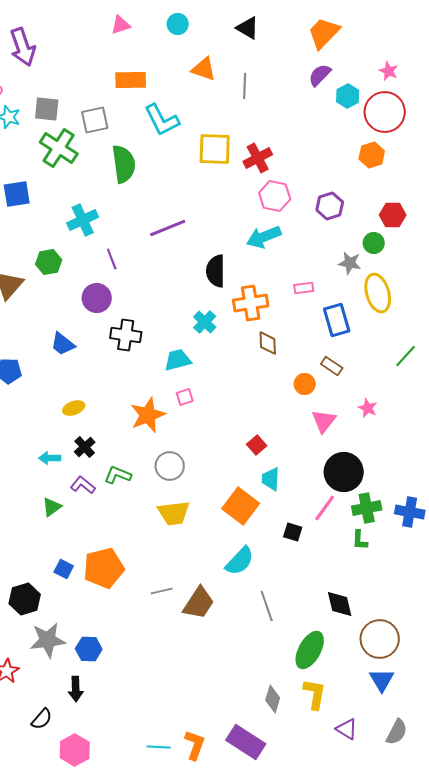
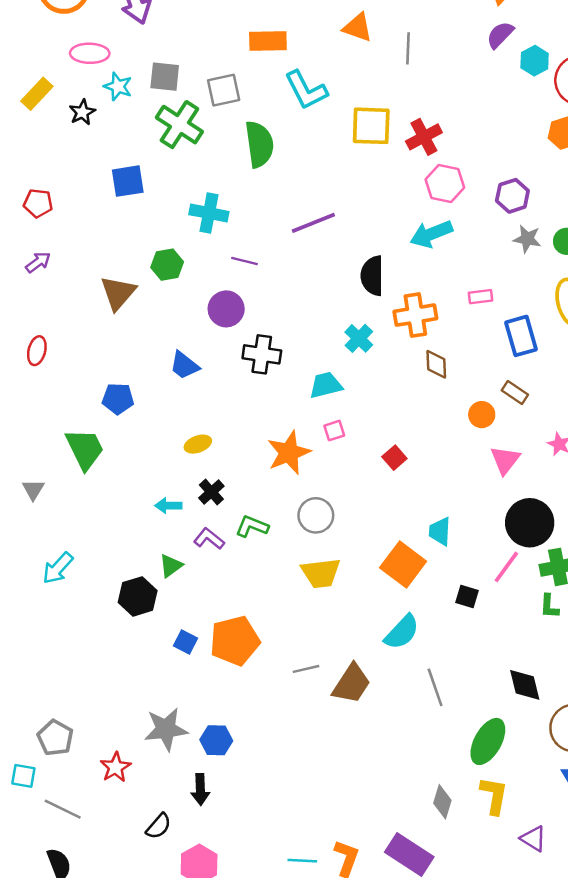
cyan cross: (83, 220) -> (209, 213), turned 36
purple line: (112, 259) -> (245, 261), turned -55
gray star: (350, 263) -> (527, 239), moved
red square: (257, 445) -> (394, 458), moved
black hexagon: (25, 599) -> (138, 596), moved

